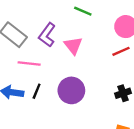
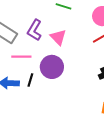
purple circle: (71, 90) -> (52, 67), moved

